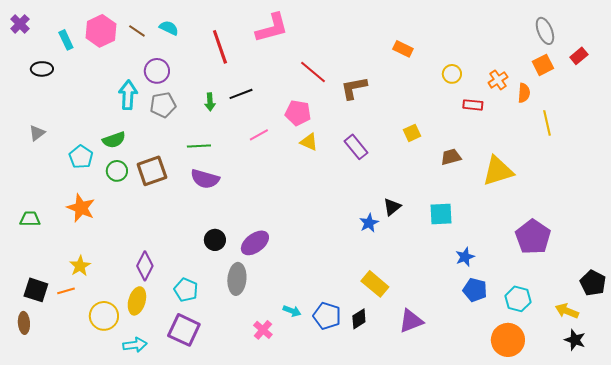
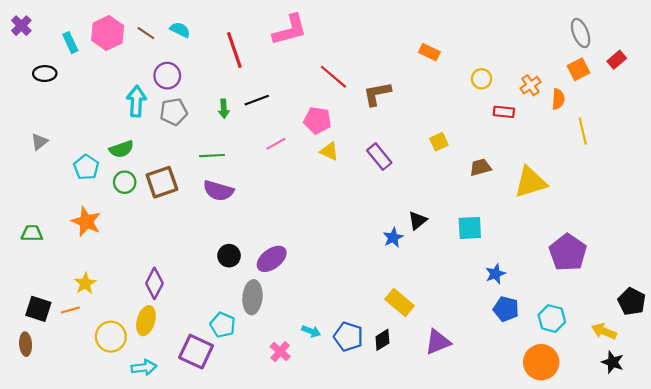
cyan pentagon: (186, 290) -> (223, 325), moved

